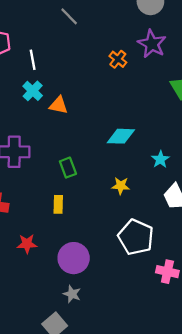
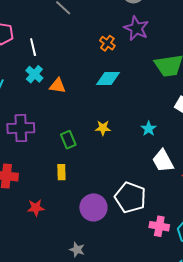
cyan diamond: (121, 136) -> (108, 78), moved
yellow star: (121, 186) -> (103, 128), moved
purple circle: (74, 258) -> (93, 207), moved

